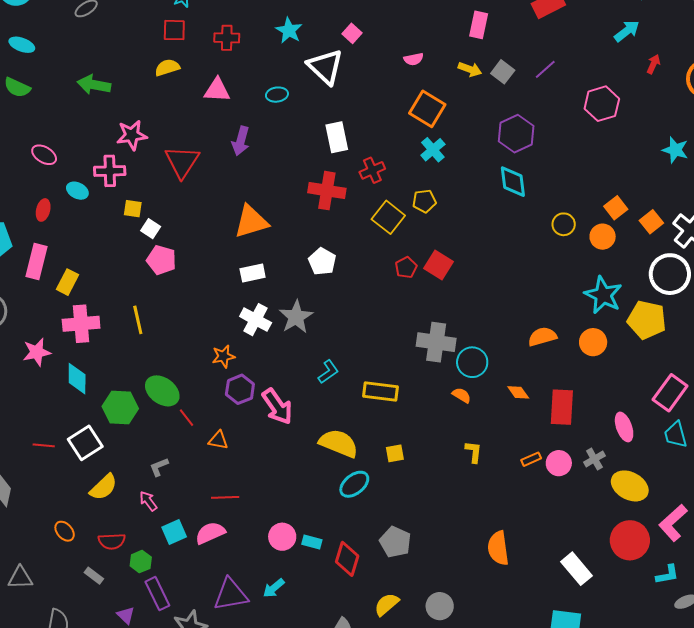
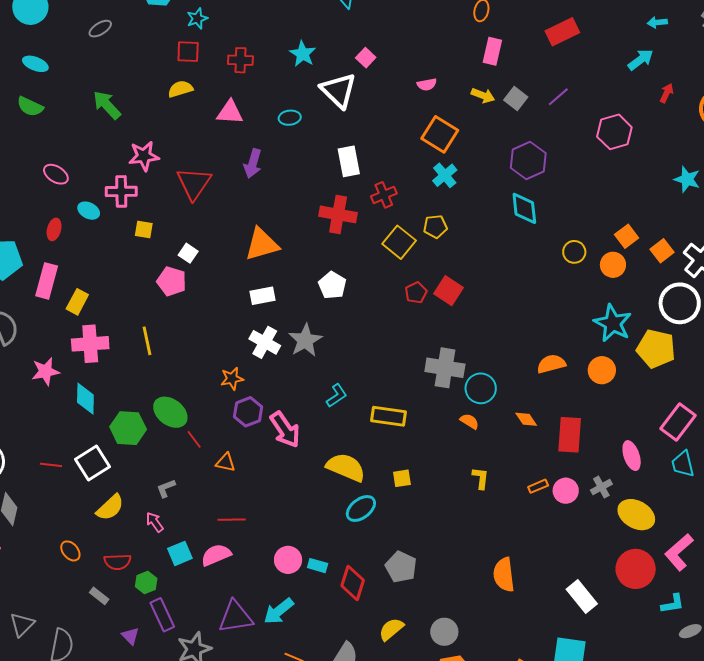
green arrow: (94, 85) -> (107, 105), turned 36
white square: (151, 229) -> (188, 253), moved
gray triangle: (20, 578) -> (22, 624), moved, turned -44
cyan arrow: (274, 588) -> (279, 611), size x1.4

